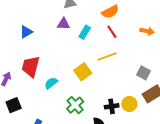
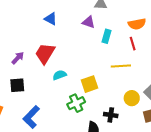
blue triangle: (26, 32) -> (51, 19), turned 40
cyan rectangle: (85, 32) -> (107, 36), turned -32
yellow square: (83, 72) -> (89, 84), moved
yellow circle: (129, 104) -> (132, 98), moved

